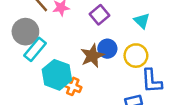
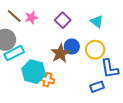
cyan rectangle: (35, 49) -> (14, 53), turned 30

